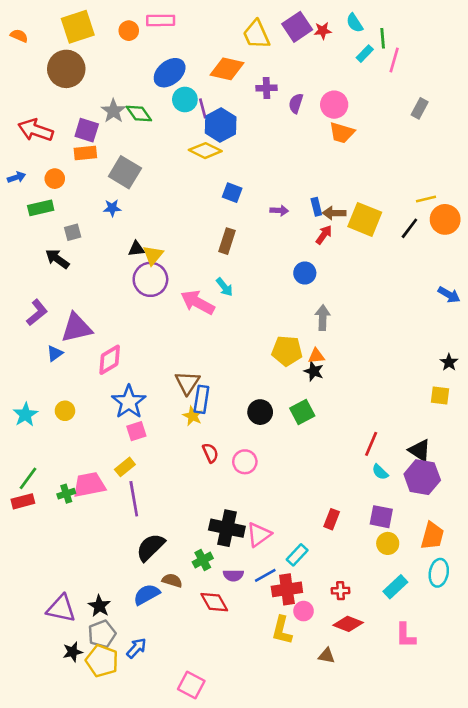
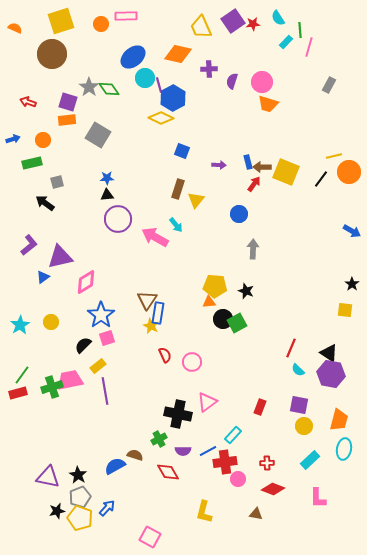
red arrow: (36, 130) -> (28, 102), size x0.6
blue star: (112, 208) -> (107, 178), moved
yellow triangle: (153, 255) -> (196, 200), moved
yellow pentagon: (287, 351) -> (215, 286), moved
orange triangle: (316, 356) -> (209, 302), moved
black circle: (260, 412) -> (223, 319), moved
green cross: (66, 494) -> (52, 387), size x1.5
pink triangle: (259, 535) -> (207, 402), moved
black semicircle: (150, 547) -> (83, 345), moved, size x0.7
yellow L-shape: (282, 630) -> (204, 512), moved

